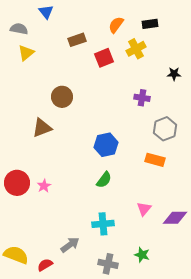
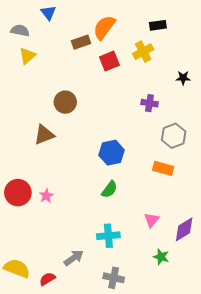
orange semicircle: (116, 25) -> (104, 27), moved, size x1.4
purple diamond: (175, 218) -> (184, 229), turned -30
green star: (142, 255) -> (161, 257), moved

